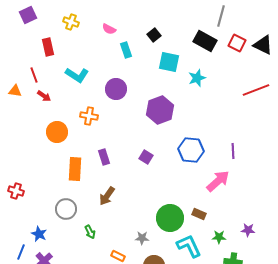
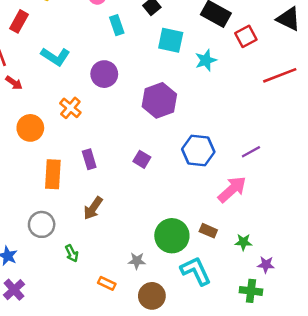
red square: (237, 43) -> (246, 36), moved, turned 36
red rectangle: (48, 47) -> (19, 21), turned 42
orange cross: (89, 116) -> (70, 108), turned 30
purple line: (233, 151) -> (251, 152), turned 63
purple star: (248, 230) -> (266, 265), moved
green star: (219, 237) -> (243, 242), moved

